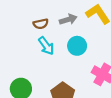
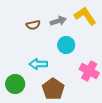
cyan arrow: (46, 46) -> (38, 64), moved, turned 126

